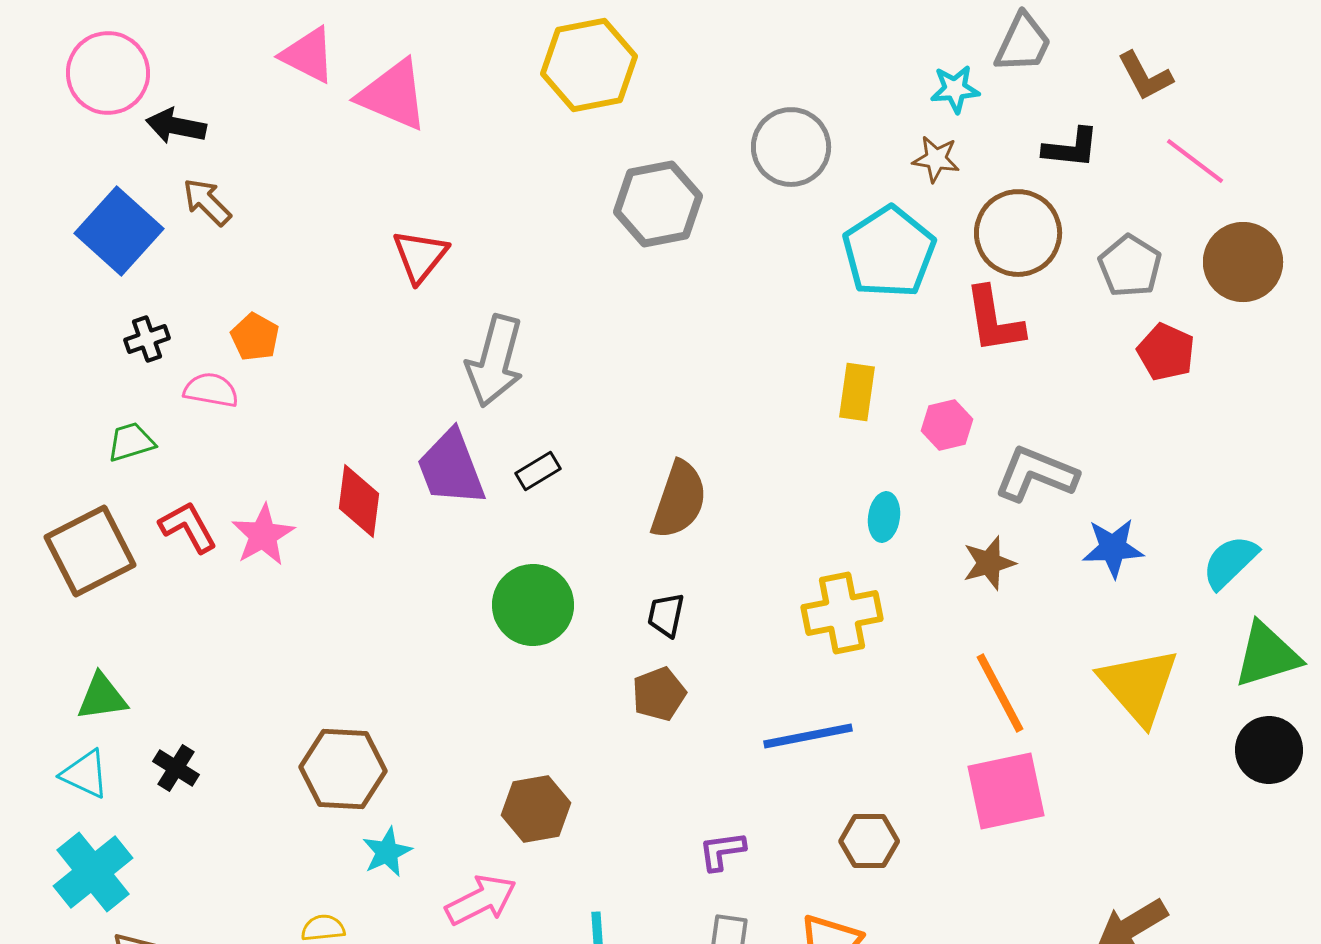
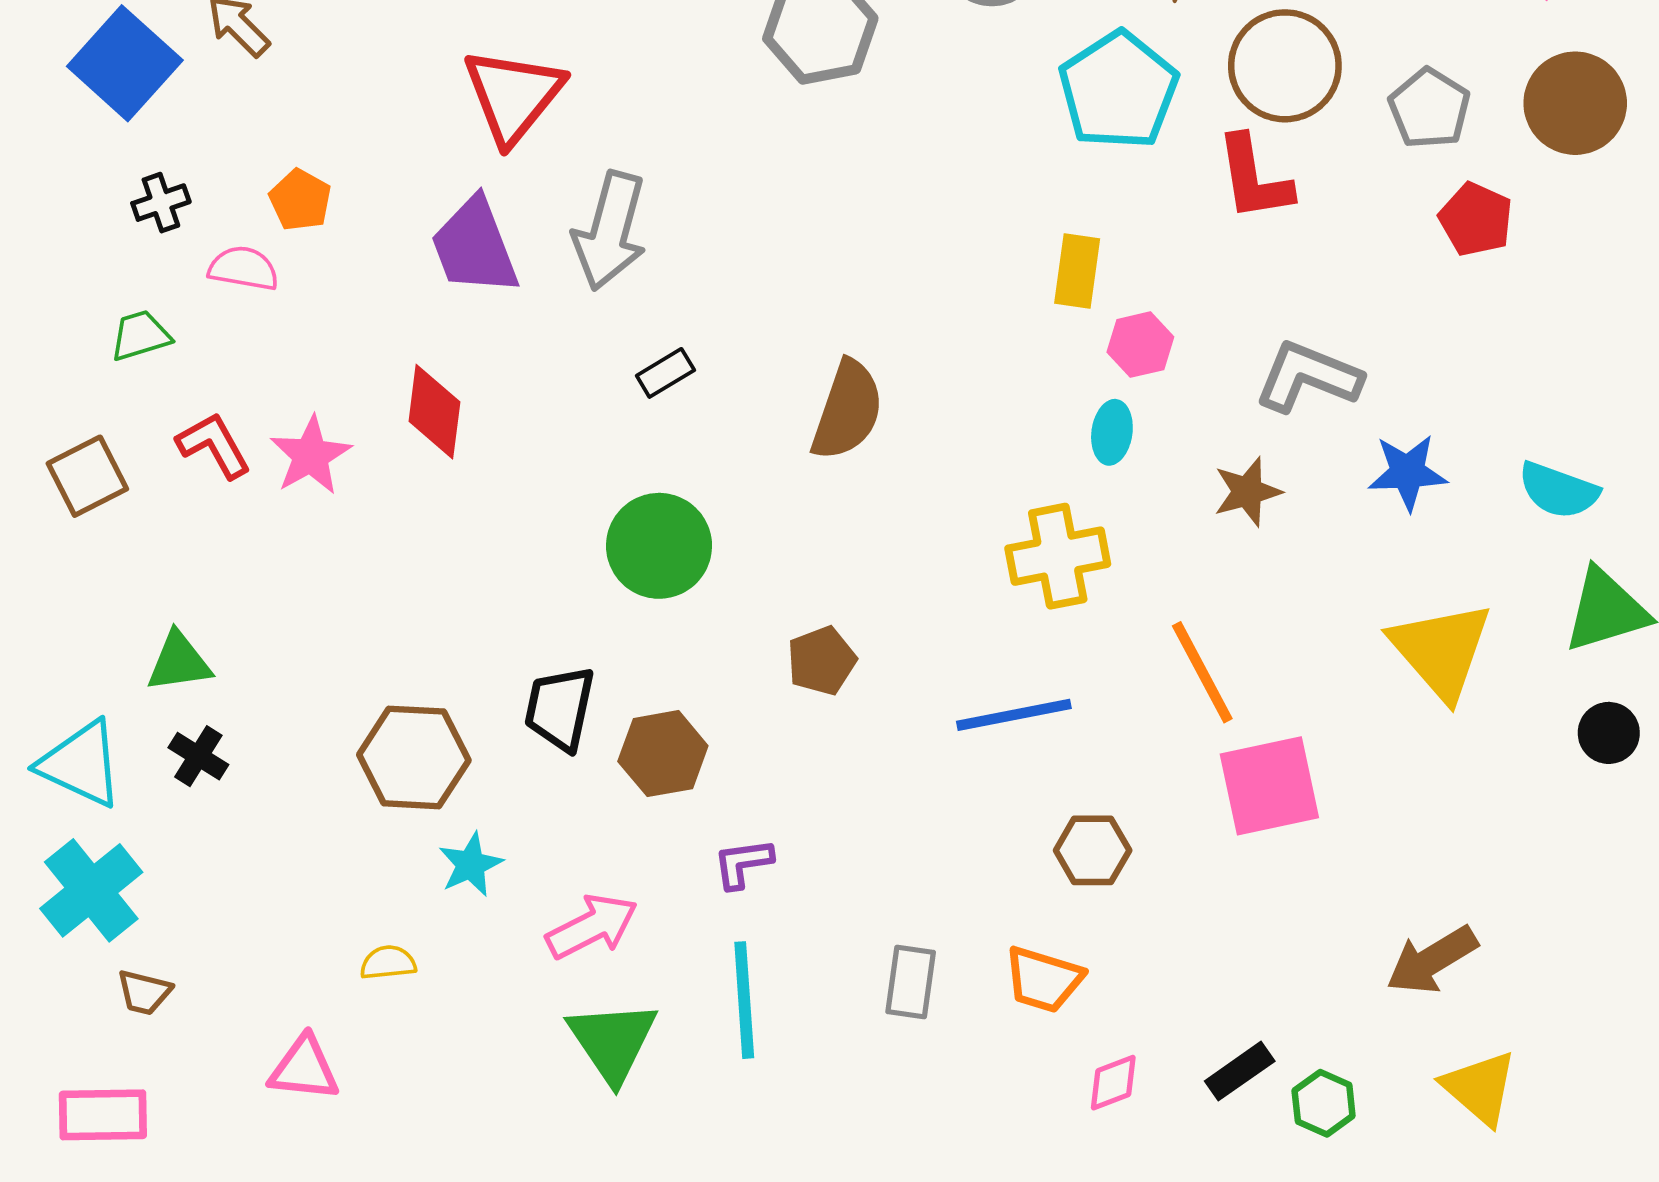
red triangle: (420, 256) -> (513, 95), size x1.4
pink hexagon: (947, 425) -> (1140, 345), moved
purple trapezoid: (451, 468) -> (474, 246), moved
brown square: (90, 551) -> (87, 476), size x0.7
cyan semicircle: (1230, 562) -> (1558, 490), turned -116
black trapezoid: (666, 615) -> (560, 708), moved, size x1.5
orange line: (1000, 693) -> (1202, 672), moved
green triangle: (102, 697) -> (179, 662), moved
black circle: (1269, 750) -> (1609, 733), size x0.7
cyan triangle: (85, 774) -> (81, 764), size x1.4
brown hexagon: (536, 809) -> (663, 754), moved
purple L-shape: (722, 851) -> (743, 863), moved

